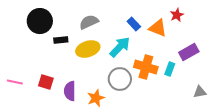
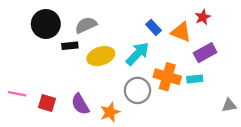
gray semicircle: (89, 22) -> (86, 25), moved
purple rectangle: (189, 52) -> (205, 53), moved
cyan rectangle: (170, 69) -> (195, 79), turned 64
red square: (46, 82) -> (47, 103), moved
purple semicircle: (70, 91) -> (80, 104), turned -30

